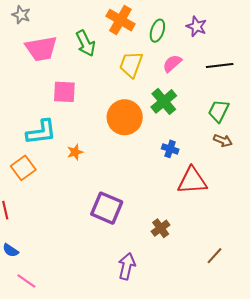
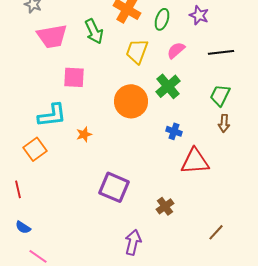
brown arrow: (223, 140) -> (224, 123), turned 72

